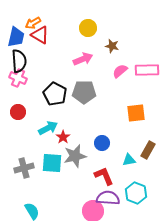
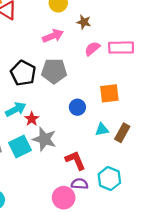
blue circle: (102, 143) -> (77, 107), moved
gray star: (75, 156) -> (44, 139), turned 30
cyan triangle: (129, 160) -> (102, 130), moved
cyan square: (52, 163) -> (20, 147), turned -30
purple semicircle: (108, 198) -> (80, 184), size x0.7

